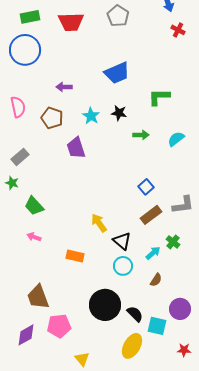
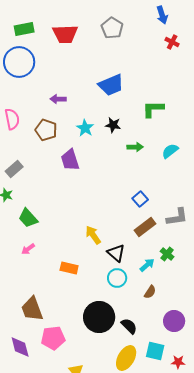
pink arrow: (34, 237) -> (28, 249), turned -56
cyan square: (157, 326) -> (155, 351), moved
purple diamond: (26, 335) -> (20, 347), turned -75

